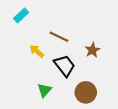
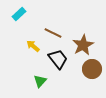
brown star: (92, 50) -> (83, 45), size x1.5
brown circle: (86, 92) -> (92, 69), moved

